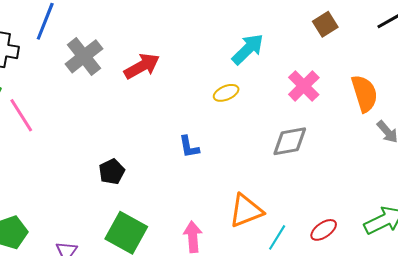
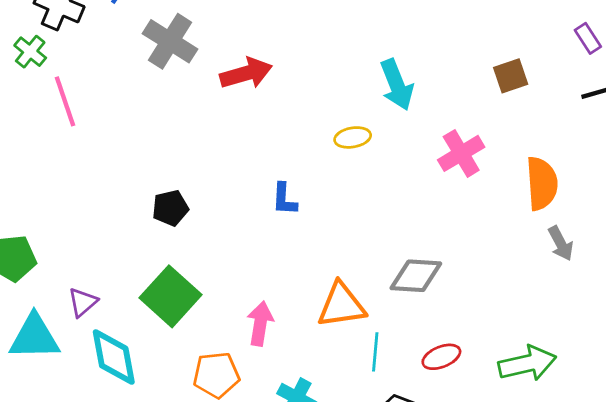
cyan arrow: (248, 49) -> (397, 85), turned 99
gray cross: (84, 56) -> (170, 41), turned -33
gray diamond: (290, 141) -> (416, 276), moved
cyan line: (277, 237) -> (375, 352), turned -40

